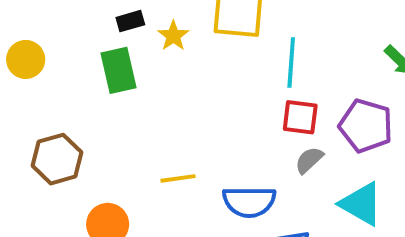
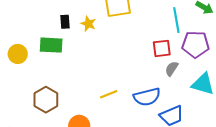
black rectangle: (130, 21) -> (65, 22), turned -64
cyan line: (291, 63) -> (176, 20), moved
green rectangle: (118, 70) -> (51, 45), moved, turned -60

